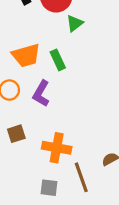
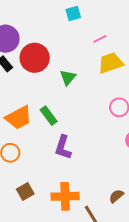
green triangle: (75, 23) -> (68, 77), moved
purple L-shape: (41, 94) -> (63, 147), moved

